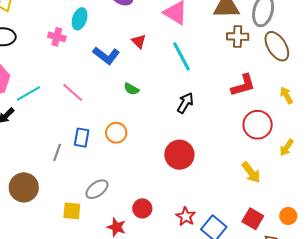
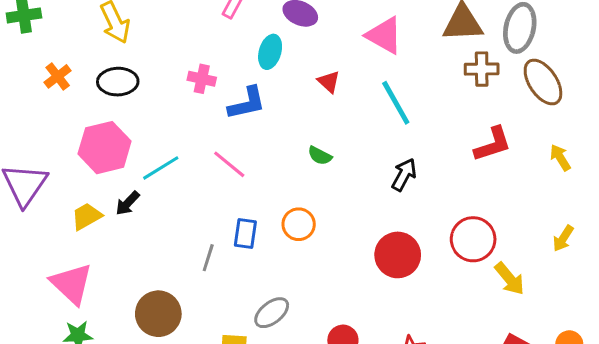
cyan ellipse: (80, 19) -> (270, 52), moved
blue L-shape: (106, 55) -> (247, 103), moved, turned -48
red circle: (258, 125) -> (473, 239), moved

